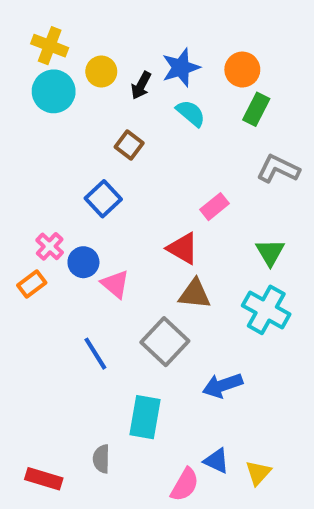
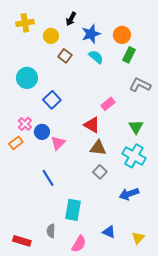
yellow cross: (50, 46) -> (25, 23), turned -30
black arrow: (141, 85) -> (71, 19), moved
cyan circle: (54, 91) -> (27, 78), moved
brown square: (129, 145) -> (65, 56), moved
pink triangle: (115, 284) -> (58, 143), turned 35
gray square: (165, 342) -> (100, 172), moved, size x0.6
blue arrow: (222, 385) -> (129, 194), moved
yellow triangle: (258, 473) -> (138, 238), moved
pink semicircle: (185, 485) -> (79, 244), moved

